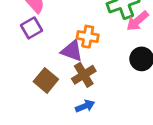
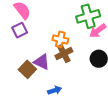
purple triangle: (72, 51) -> (42, 62), moved
brown cross: (84, 75) -> (64, 54), moved

